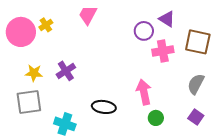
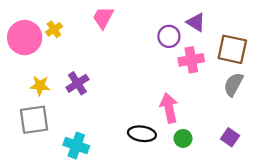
gray semicircle: (196, 84) -> (233, 84), moved
black ellipse: (104, 107) -> (142, 134), moved

